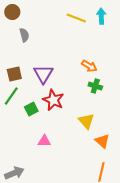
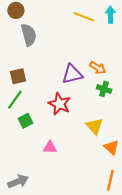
gray semicircle: (24, 35) -> (29, 35), size x1.5
purple triangle: (43, 74) -> (72, 74), moved, turned 45
green square: (31, 109) -> (25, 121), moved

